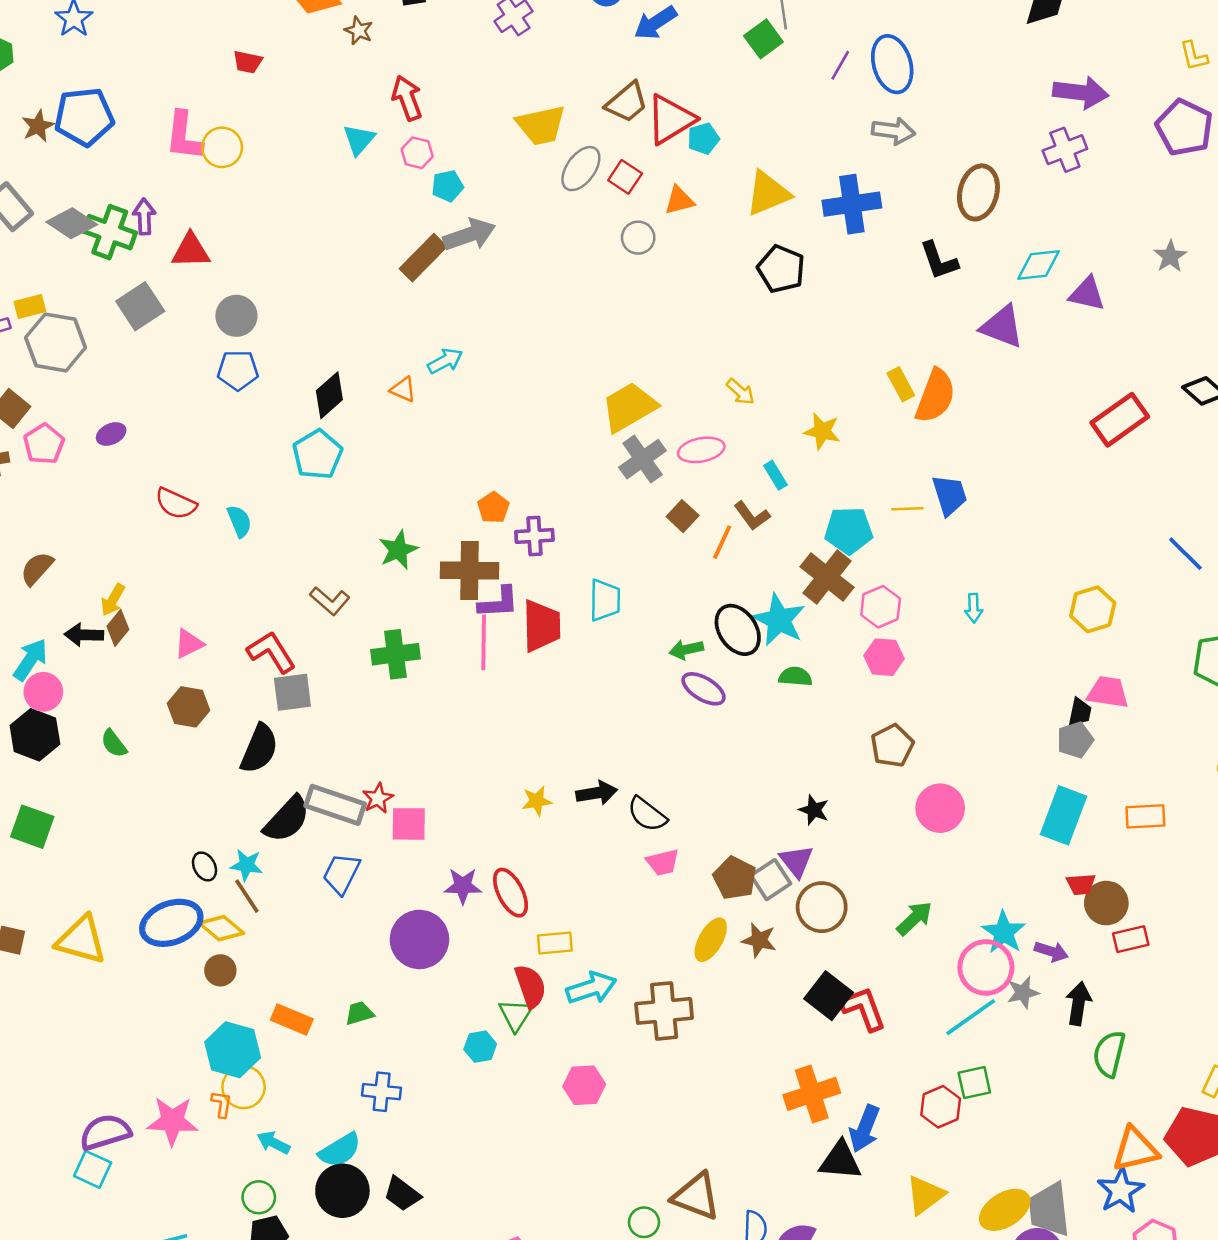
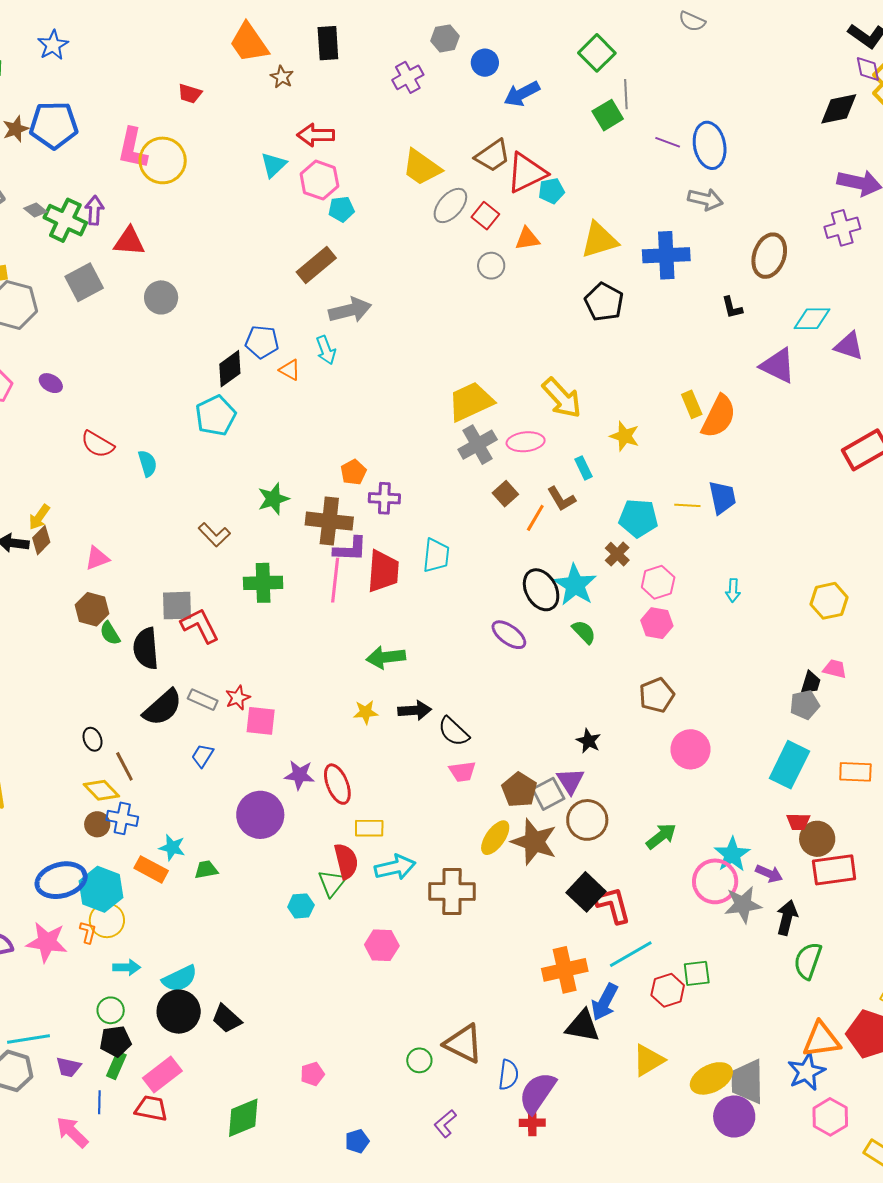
purple line: (840, 65) -> (668, 142), turned 75
red arrow: (407, 98) -> (316, 135), turned -75
yellow trapezoid: (541, 125) -> (422, 167), turned 42
yellow circle: (222, 147) -> (163, 160), size x1.4
pink hexagon: (417, 153) -> (319, 180), size x1.5
gray diamond: (72, 223) -> (35, 210), size x0.6
gray arrow: (469, 235) -> (350, 310), moved
black L-shape: (939, 261) -> (732, 307), size x0.7
cyan arrow: (445, 361) -> (326, 350), turned 92
blue pentagon: (238, 370) -> (262, 342), moved
yellow arrow: (740, 392) -> (562, 398), size x1.8
purple ellipse: (111, 434) -> (51, 383), turned 50
brown cross: (827, 577) -> (617, 554), size x0.6
green arrow: (686, 650) -> (386, 657), moved, size x1.4
red L-shape: (271, 652) -> (200, 626), moved
green semicircle: (795, 677) -> (584, 632), turned 36
pink trapezoid: (1108, 692) -> (835, 669), size x0.7
green semicircle: (114, 744) -> (110, 633), moved
black semicircle: (259, 749) -> (146, 648), turned 147
gray rectangle: (335, 805) -> (203, 700), size x0.6
cyan star: (247, 865) -> (172, 848), moved
blue trapezoid: (341, 874) -> (202, 756), size x0.7
blue ellipse: (171, 923) -> (61, 880), moved
red rectangle: (1131, 939) -> (834, 870), size x1.5
brown star: (759, 940) -> (534, 842), size x1.6
gray star: (1023, 993) -> (743, 905), size x1.4
cyan line: (971, 1017) -> (631, 954), moved
blue cross: (382, 1092) -> (122, 818), moved
cyan arrow: (274, 1143) -> (127, 967), turned 148

